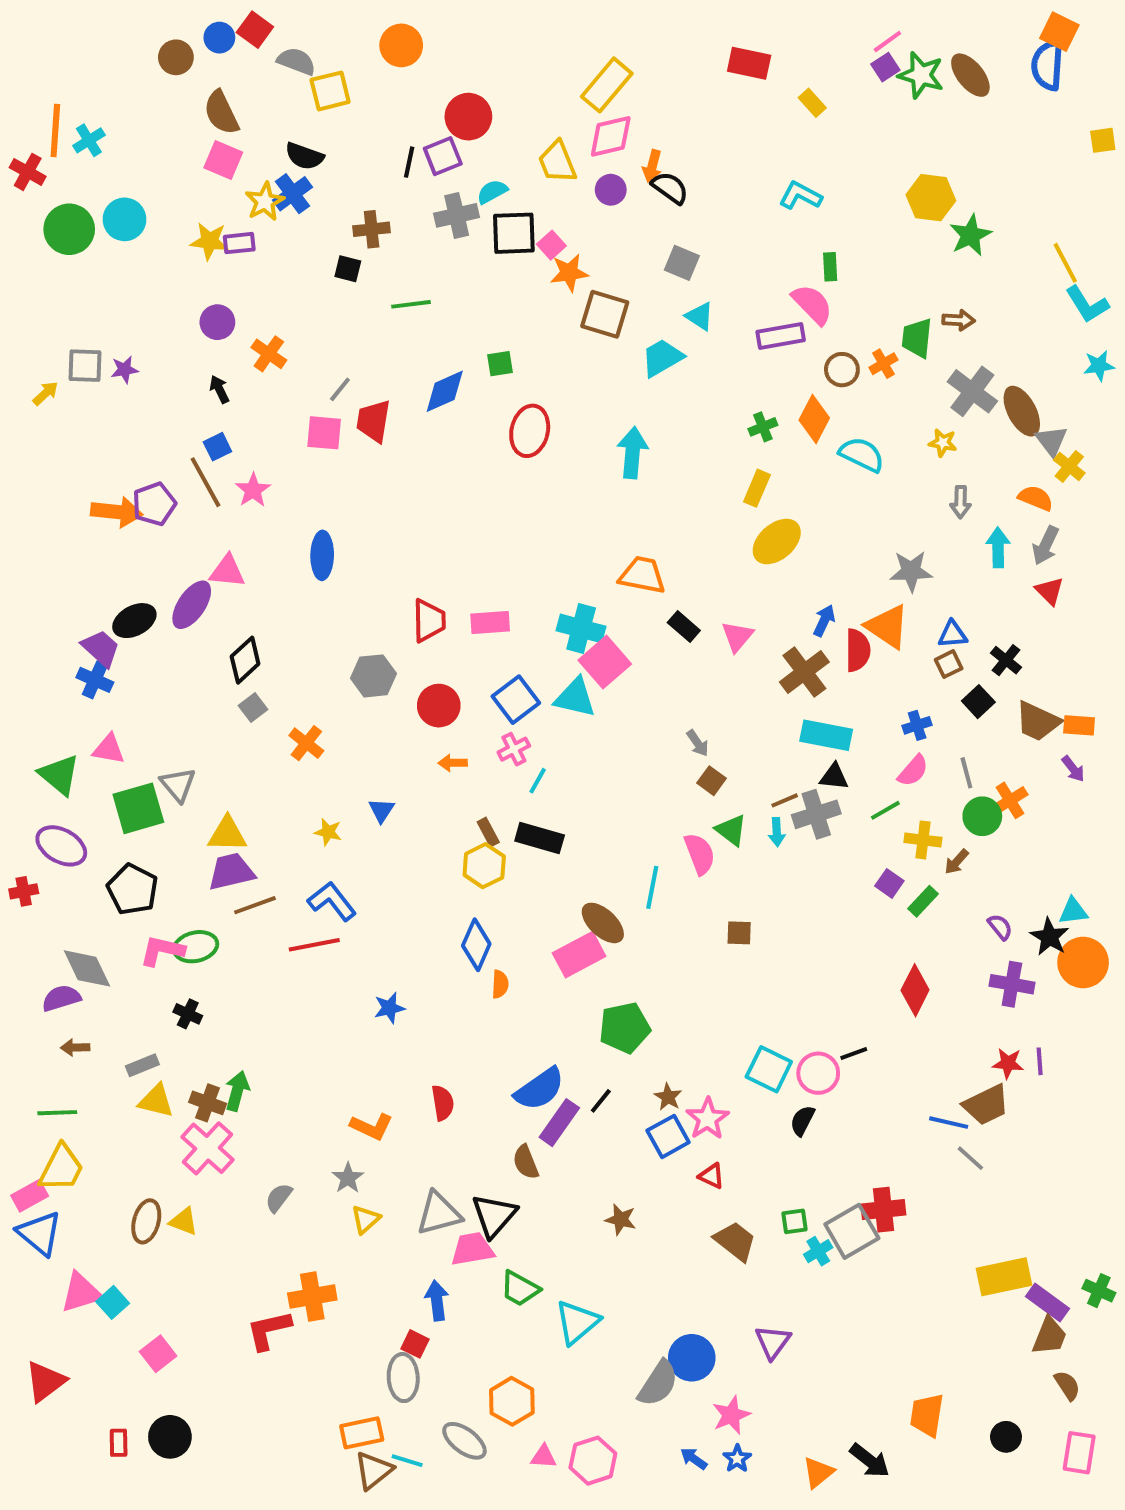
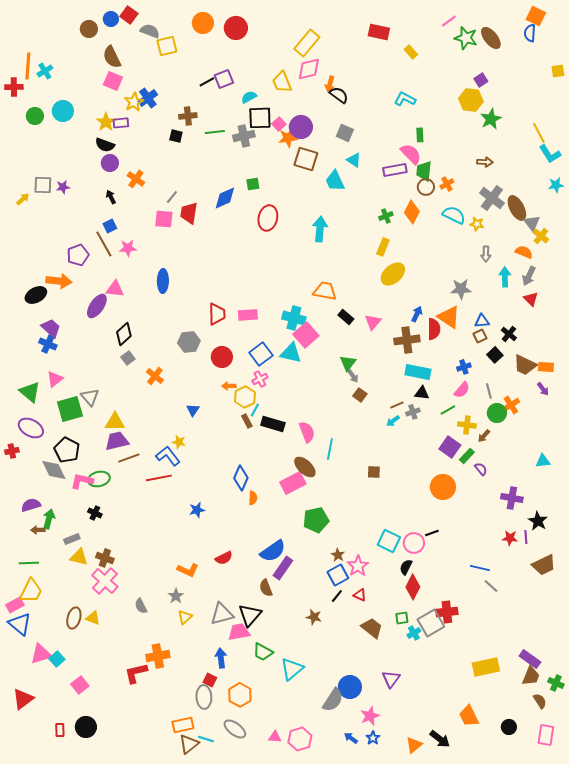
blue semicircle: (1047, 65) -> (530, 33), size x0.7
purple square: (885, 67) -> (481, 80), moved
red circle: (468, 117) -> (236, 28), moved
black semicircle: (304, 156) -> (105, 145), moved
black line: (409, 162) -> (207, 82), turned 49
red cross: (28, 172) -> (14, 87), turned -30
purple circle: (611, 190) -> (301, 127), moved, size x1.5
gray cross: (457, 215) -> (244, 136), moved
green circle: (69, 229) -> (35, 116), size x0.7
yellow star: (209, 241) -> (106, 122), turned 30
green line: (411, 304) -> (215, 132), moved
green trapezoid: (917, 338) -> (424, 171), moved
cyan trapezoid: (662, 358) -> (335, 181), turned -85
cyan semicircle: (862, 455) -> (454, 215), moved
pink star: (253, 490) -> (128, 248), turned 30
orange arrow: (117, 512) -> (59, 281), moved
black ellipse: (134, 621) -> (36, 295), moved
brown cross: (804, 672) -> (407, 340), turned 30
pink triangle: (109, 749) -> (55, 379), turned -48
cyan line: (538, 781) -> (255, 410), moved
gray cross: (816, 814) -> (413, 412), size x0.6
green triangle: (731, 830) -> (348, 363), moved, turned 30
yellow star: (328, 832) -> (179, 442), moved
cyan arrow: (777, 832) -> (393, 421), turned 56
pink semicircle: (700, 854) -> (307, 432), moved
yellow hexagon: (484, 866) -> (245, 397), moved
purple square: (889, 883) -> (450, 447), size x1.5
purple semicircle: (1000, 927) -> (481, 469), moved
black star: (1049, 937) -> (538, 521), moved
orange circle: (1083, 963) -> (443, 487), moved
gray diamond: (87, 968) -> (54, 470), moved
red diamond: (915, 990) -> (413, 587), moved
green arrow: (237, 1091) -> (49, 519), moved
black line: (601, 1101) -> (337, 596), moved
red semicircle: (443, 1103) -> (224, 558), turned 72
brown trapezoid: (986, 1105) -> (544, 565), moved
gray semicircle: (279, 1198) -> (141, 606), turned -63
yellow rectangle: (1004, 1277) -> (486, 667), moved
green cross: (1099, 1291) -> (556, 683), moved
orange hexagon: (512, 1401) -> (240, 695), moved
orange trapezoid: (927, 1415) -> (469, 716), turned -35

